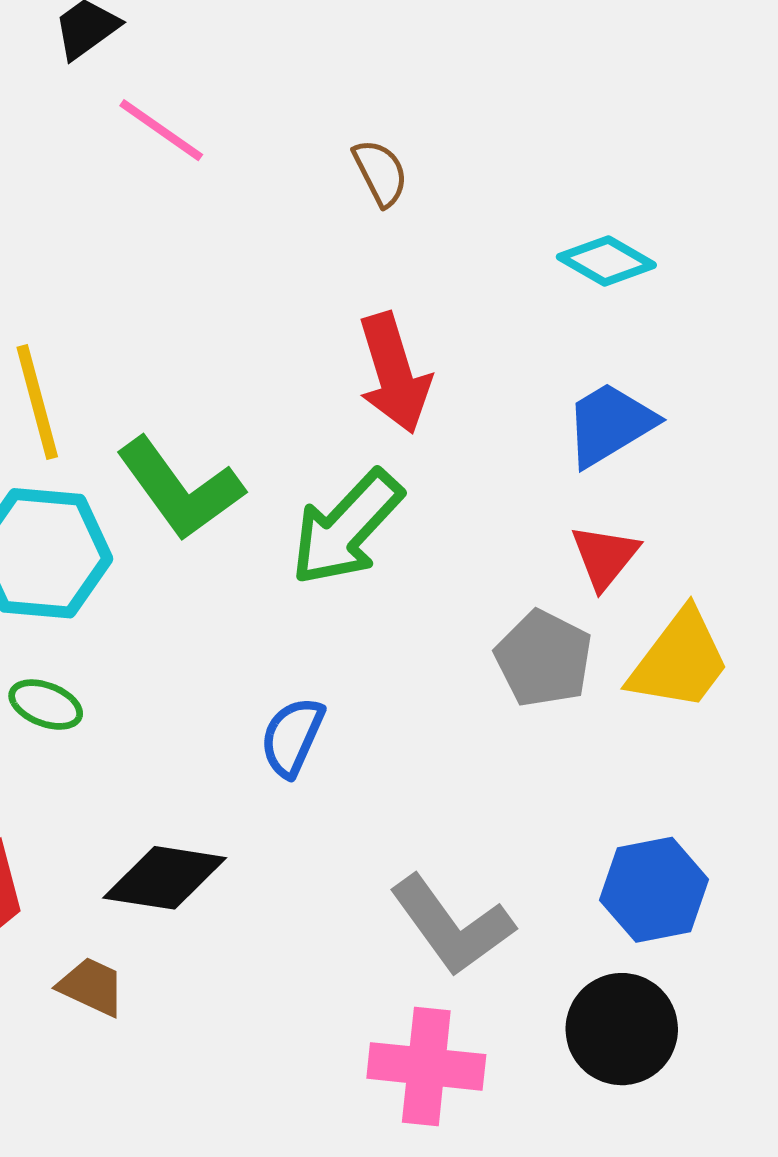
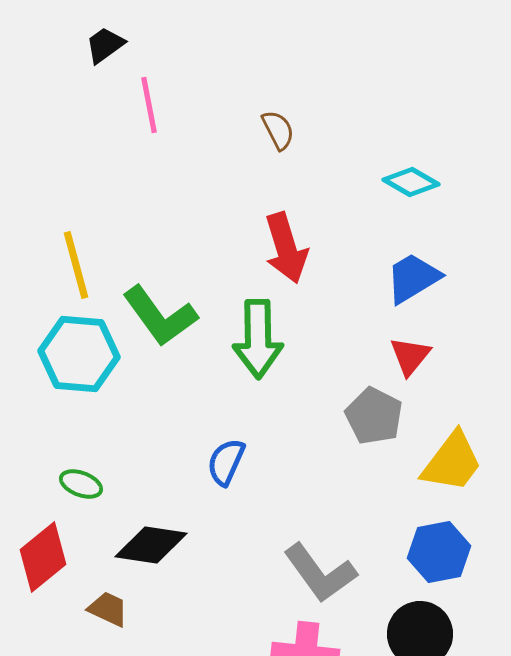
pink line: (161, 130) -> (149, 105), turned 44
green arrow: (346, 528) -> (258, 339), turned -44
yellow trapezoid: (680, 660) -> (452, 462), moved
green ellipse: (46, 705) -> (81, 484), moved

